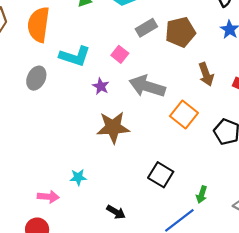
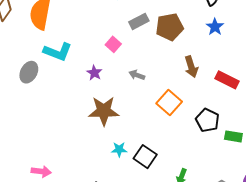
cyan L-shape: (75, 56) -> (58, 52), moved
gray ellipse: (36, 78) -> (29, 72), moved
gray arrow: (147, 86) -> (137, 75), size x0.5
cyan star: (78, 177) -> (119, 149), moved

